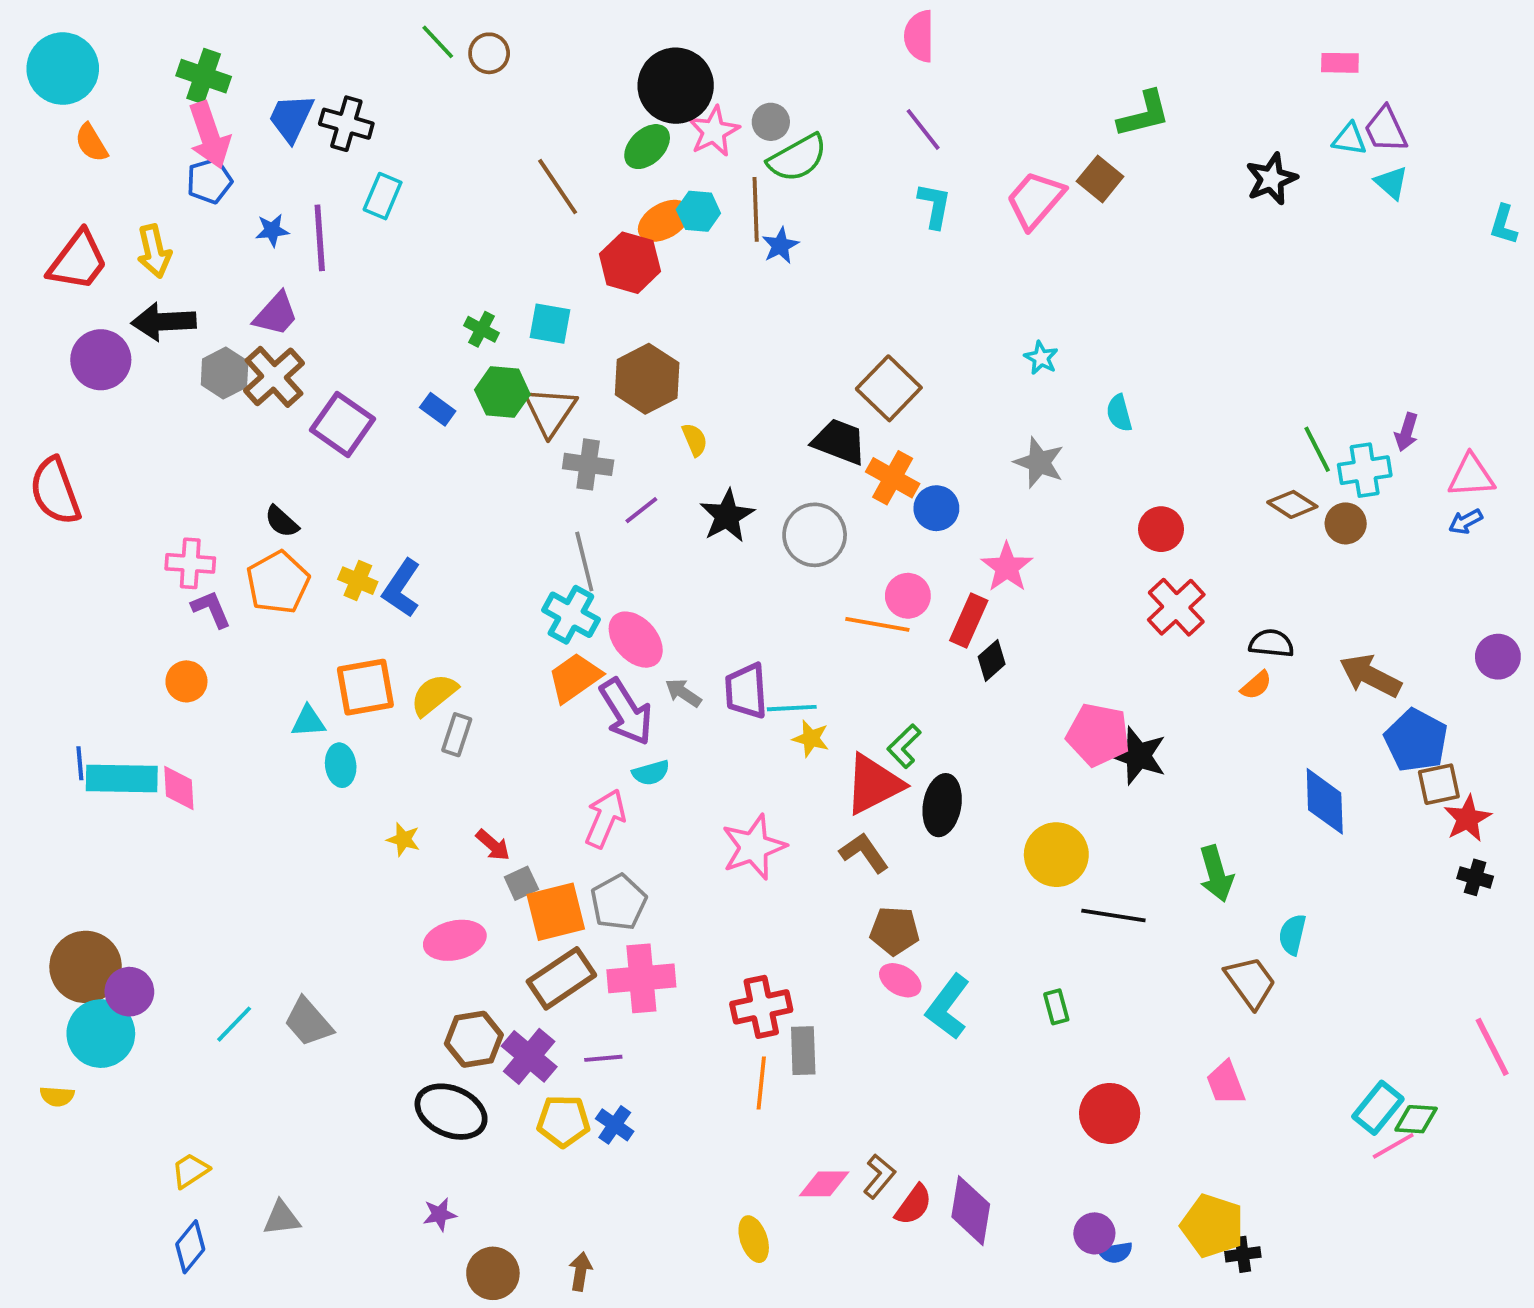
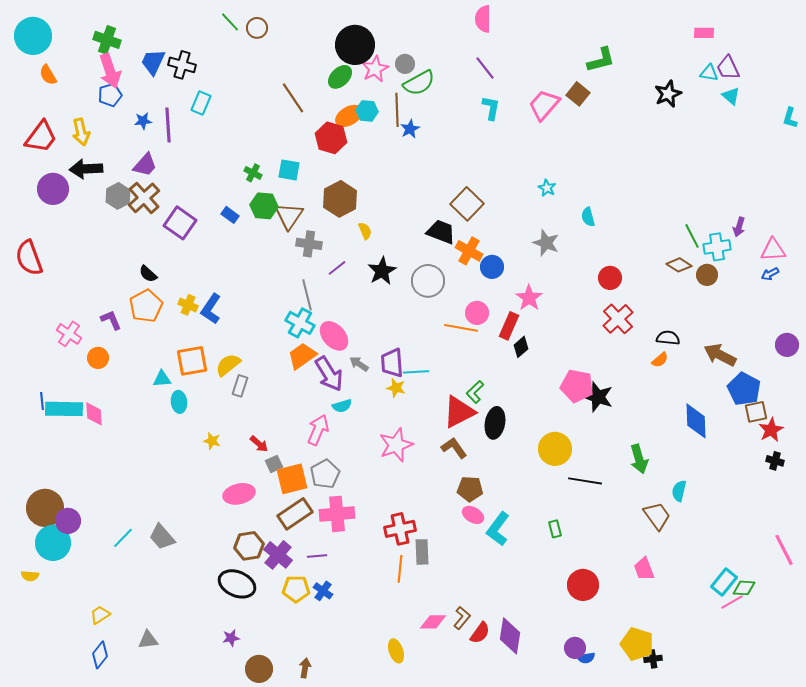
pink cross: (190, 563) -> (69, 334), moved, turned 30
yellow star: (811, 739) -> (396, 388), moved

